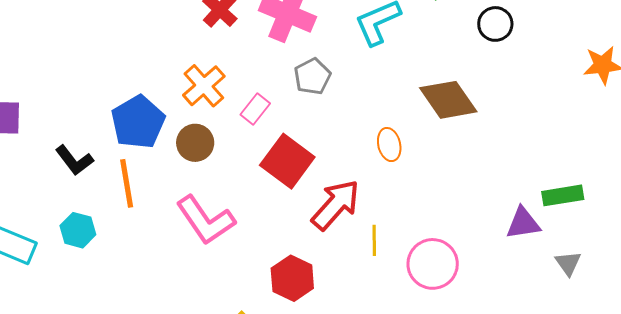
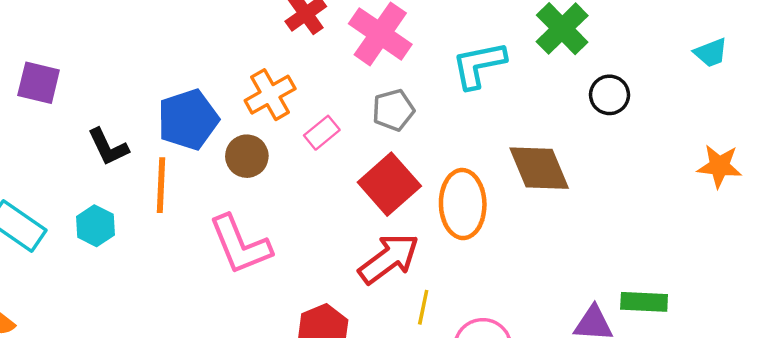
orange ellipse: (389, 145) -> (463, 204), size x1.8
red square: (287, 161) -> (389, 184), moved

